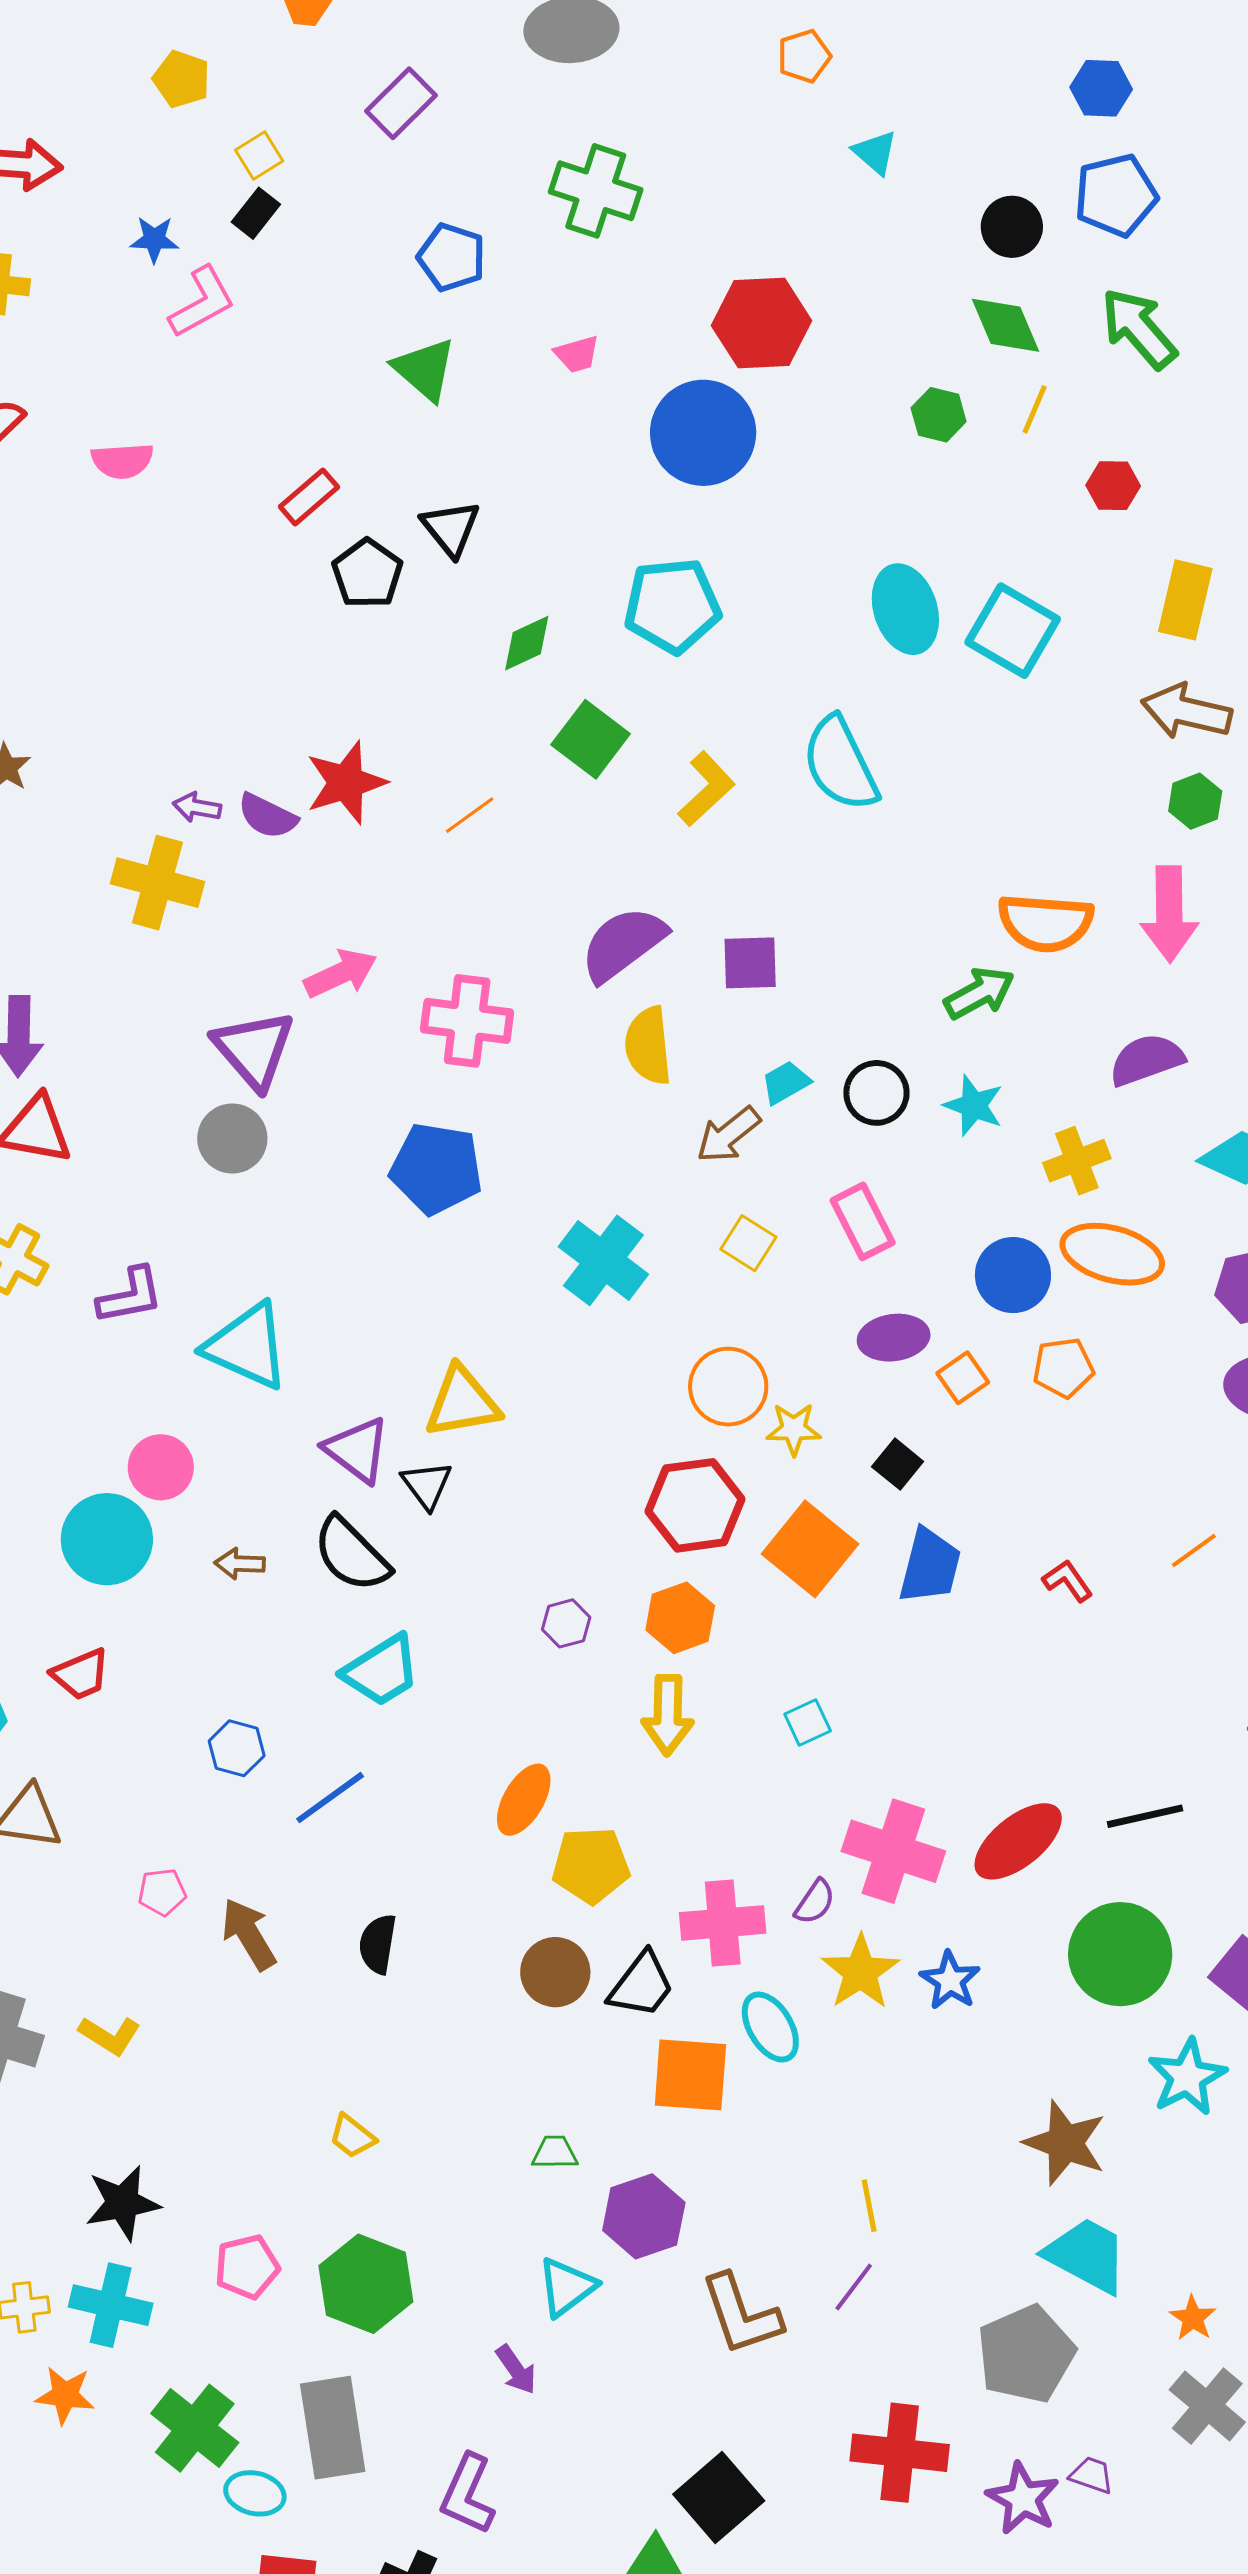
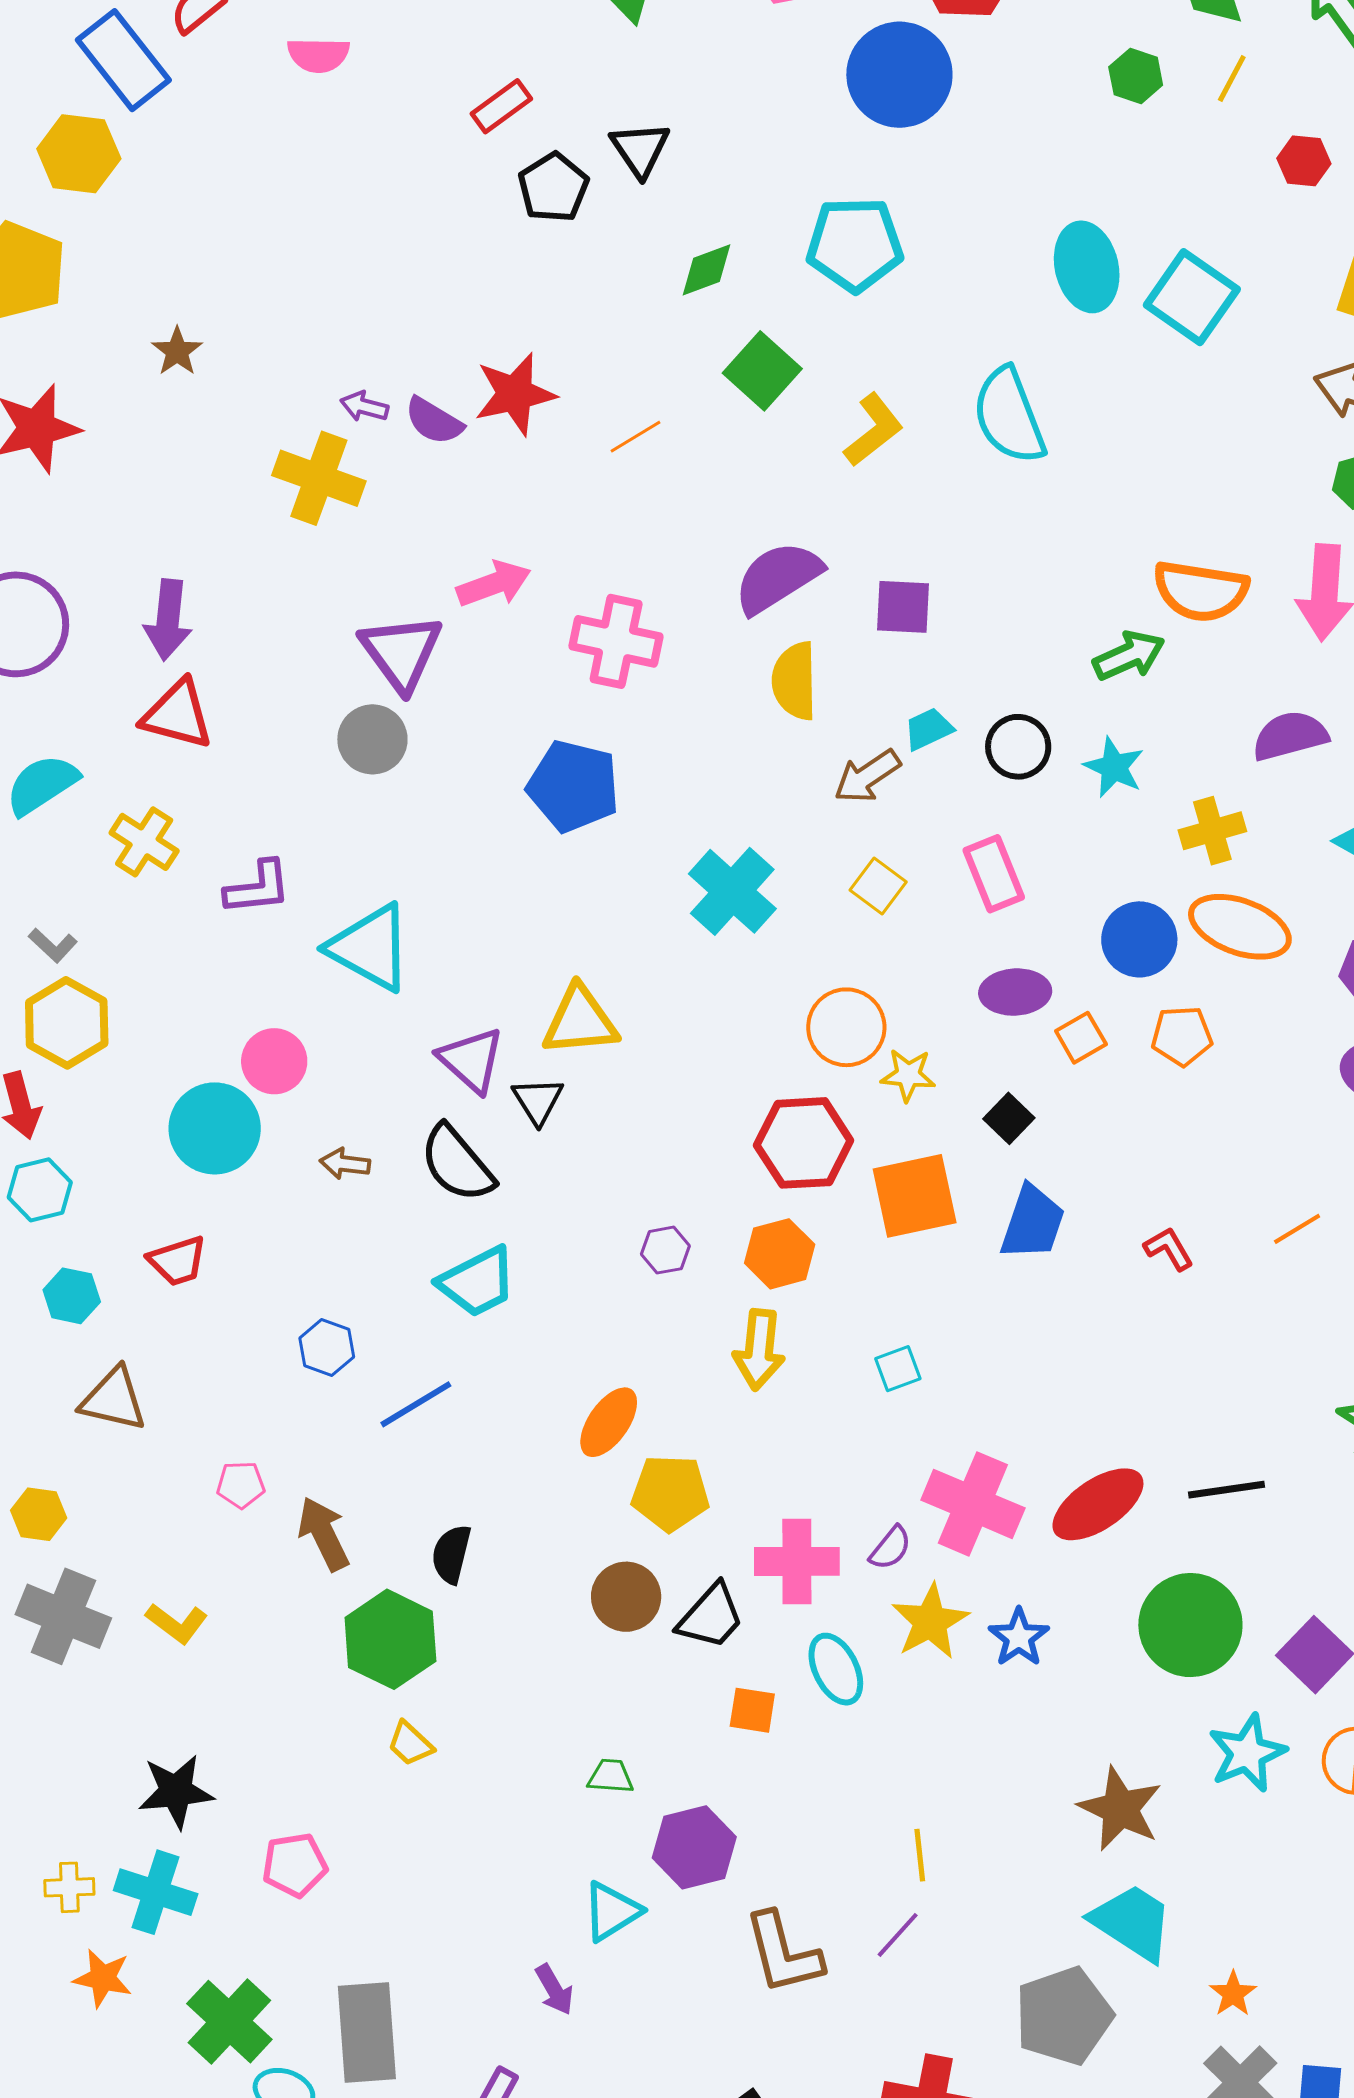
orange square: (810, 1549) -> (915, 1196), turned 34
orange square: (690, 2075) -> (752, 1710), size x0.6
green hexagon: (366, 2284) -> (390, 1639), moved

